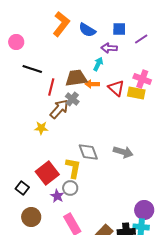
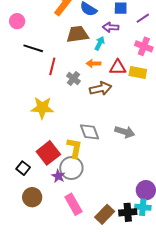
brown trapezoid: (76, 78) -> (77, 34), moved
pink cross: (142, 79) -> (144, 46), moved
red triangle: (116, 88) -> (118, 67), turned -42
brown arrow: (59, 109) -> (101, 89), moved, turned 35
yellow star: (41, 128) -> (42, 108), size x1.6
gray circle: (70, 188) -> (71, 168), size x1.5

